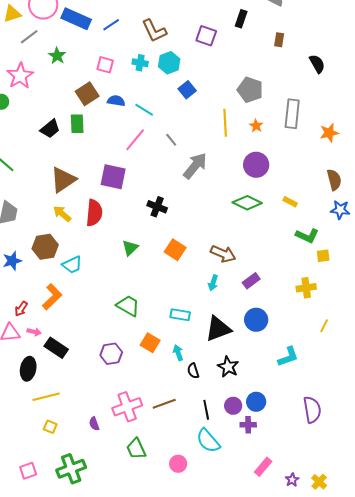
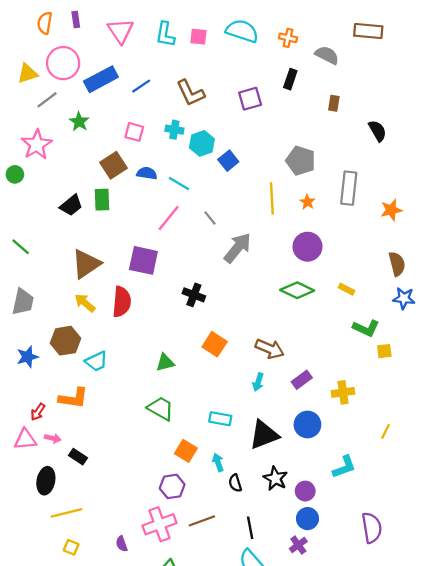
blue rectangle: (76, 19) -> (101, 79), turned -52
purple square: (206, 36) -> (250, 99), turned -35
cyan hexagon: (169, 63) -> (202, 143), moved
green triangle: (130, 248) -> (165, 363), moved, turned 30
yellow cross: (306, 288) -> (343, 392), moved
orange L-shape: (52, 297) -> (73, 398), turned 52
black rectangle: (56, 348) -> (78, 457), size x0.7
purple hexagon: (111, 354) -> (172, 486), moved
purple circle: (233, 406) -> (305, 491), moved
purple cross: (248, 425) -> (298, 545), turned -35

